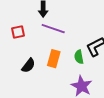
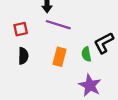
black semicircle: (28, 66) -> (23, 56), moved, turned -35

